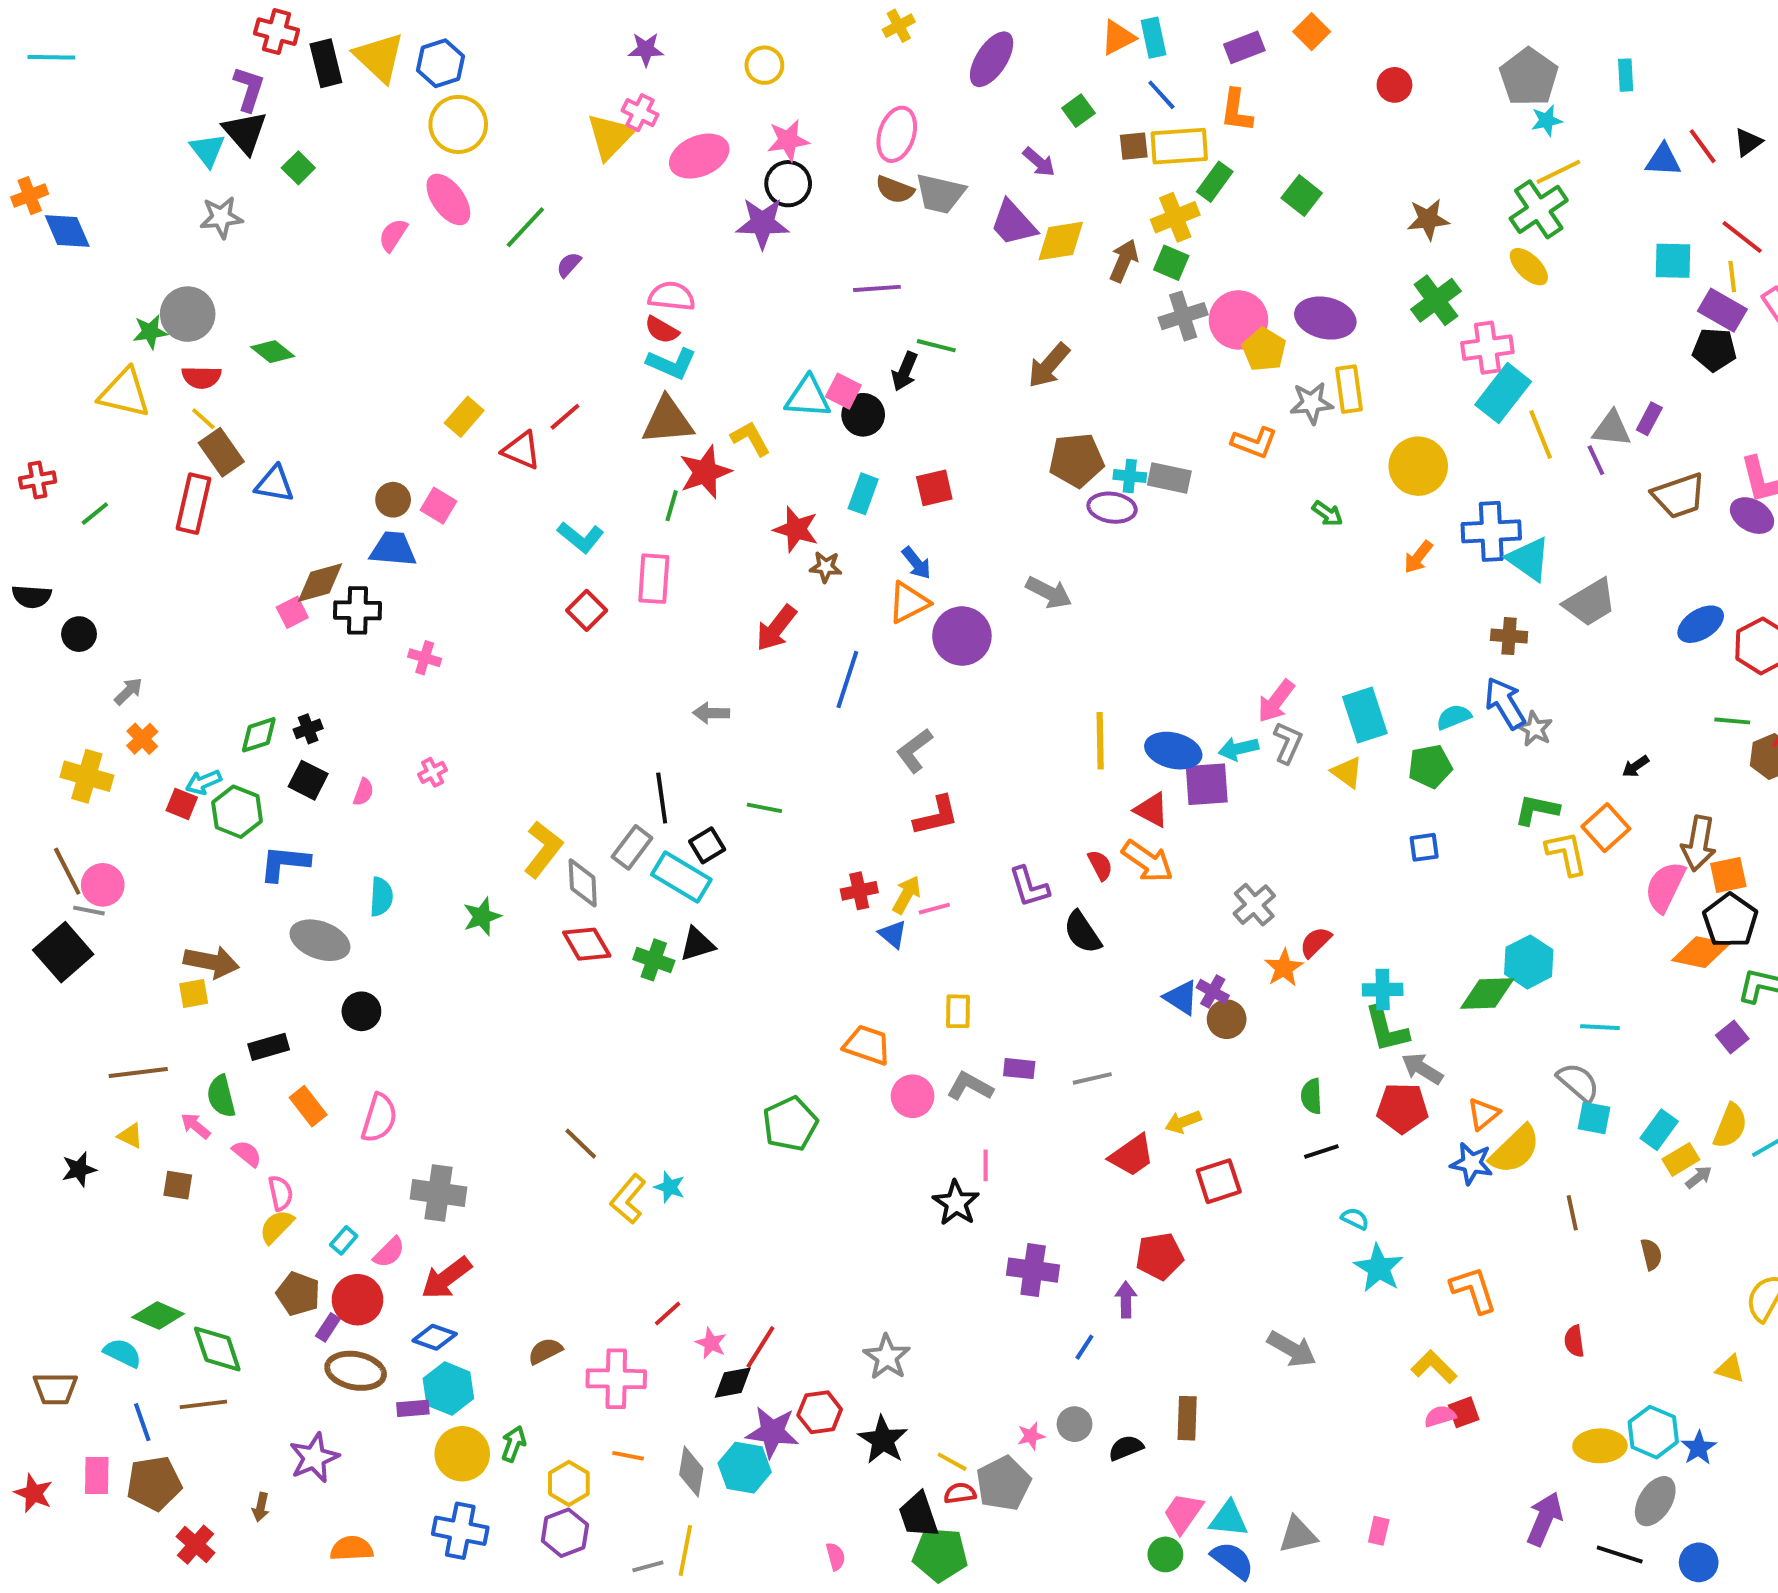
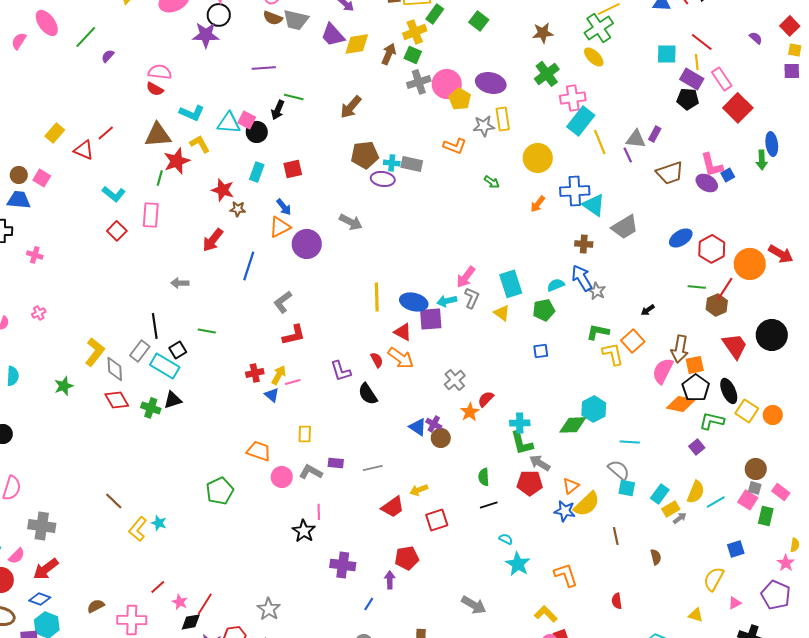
cyan L-shape: (672, 363) -> (192, 113), moved

